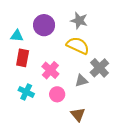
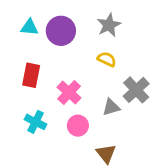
gray star: (79, 21) -> (109, 25), turned 30
cyan triangle: (17, 36) -> (29, 27), moved
yellow semicircle: (78, 46) -> (107, 59), size x0.6

